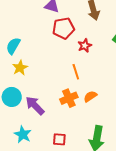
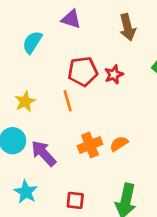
red pentagon: (63, 28) -> (83, 71), moved
cyan semicircle: (13, 46) -> (32, 42), moved
orange line: (76, 72) -> (68, 101), moved

